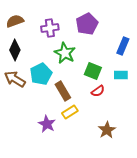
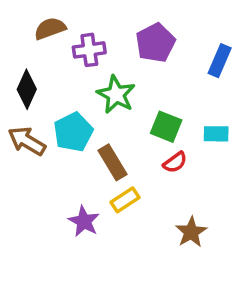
brown semicircle: (15, 21) -> (50, 29), moved
blue rectangle: (123, 46) -> (220, 61), moved

